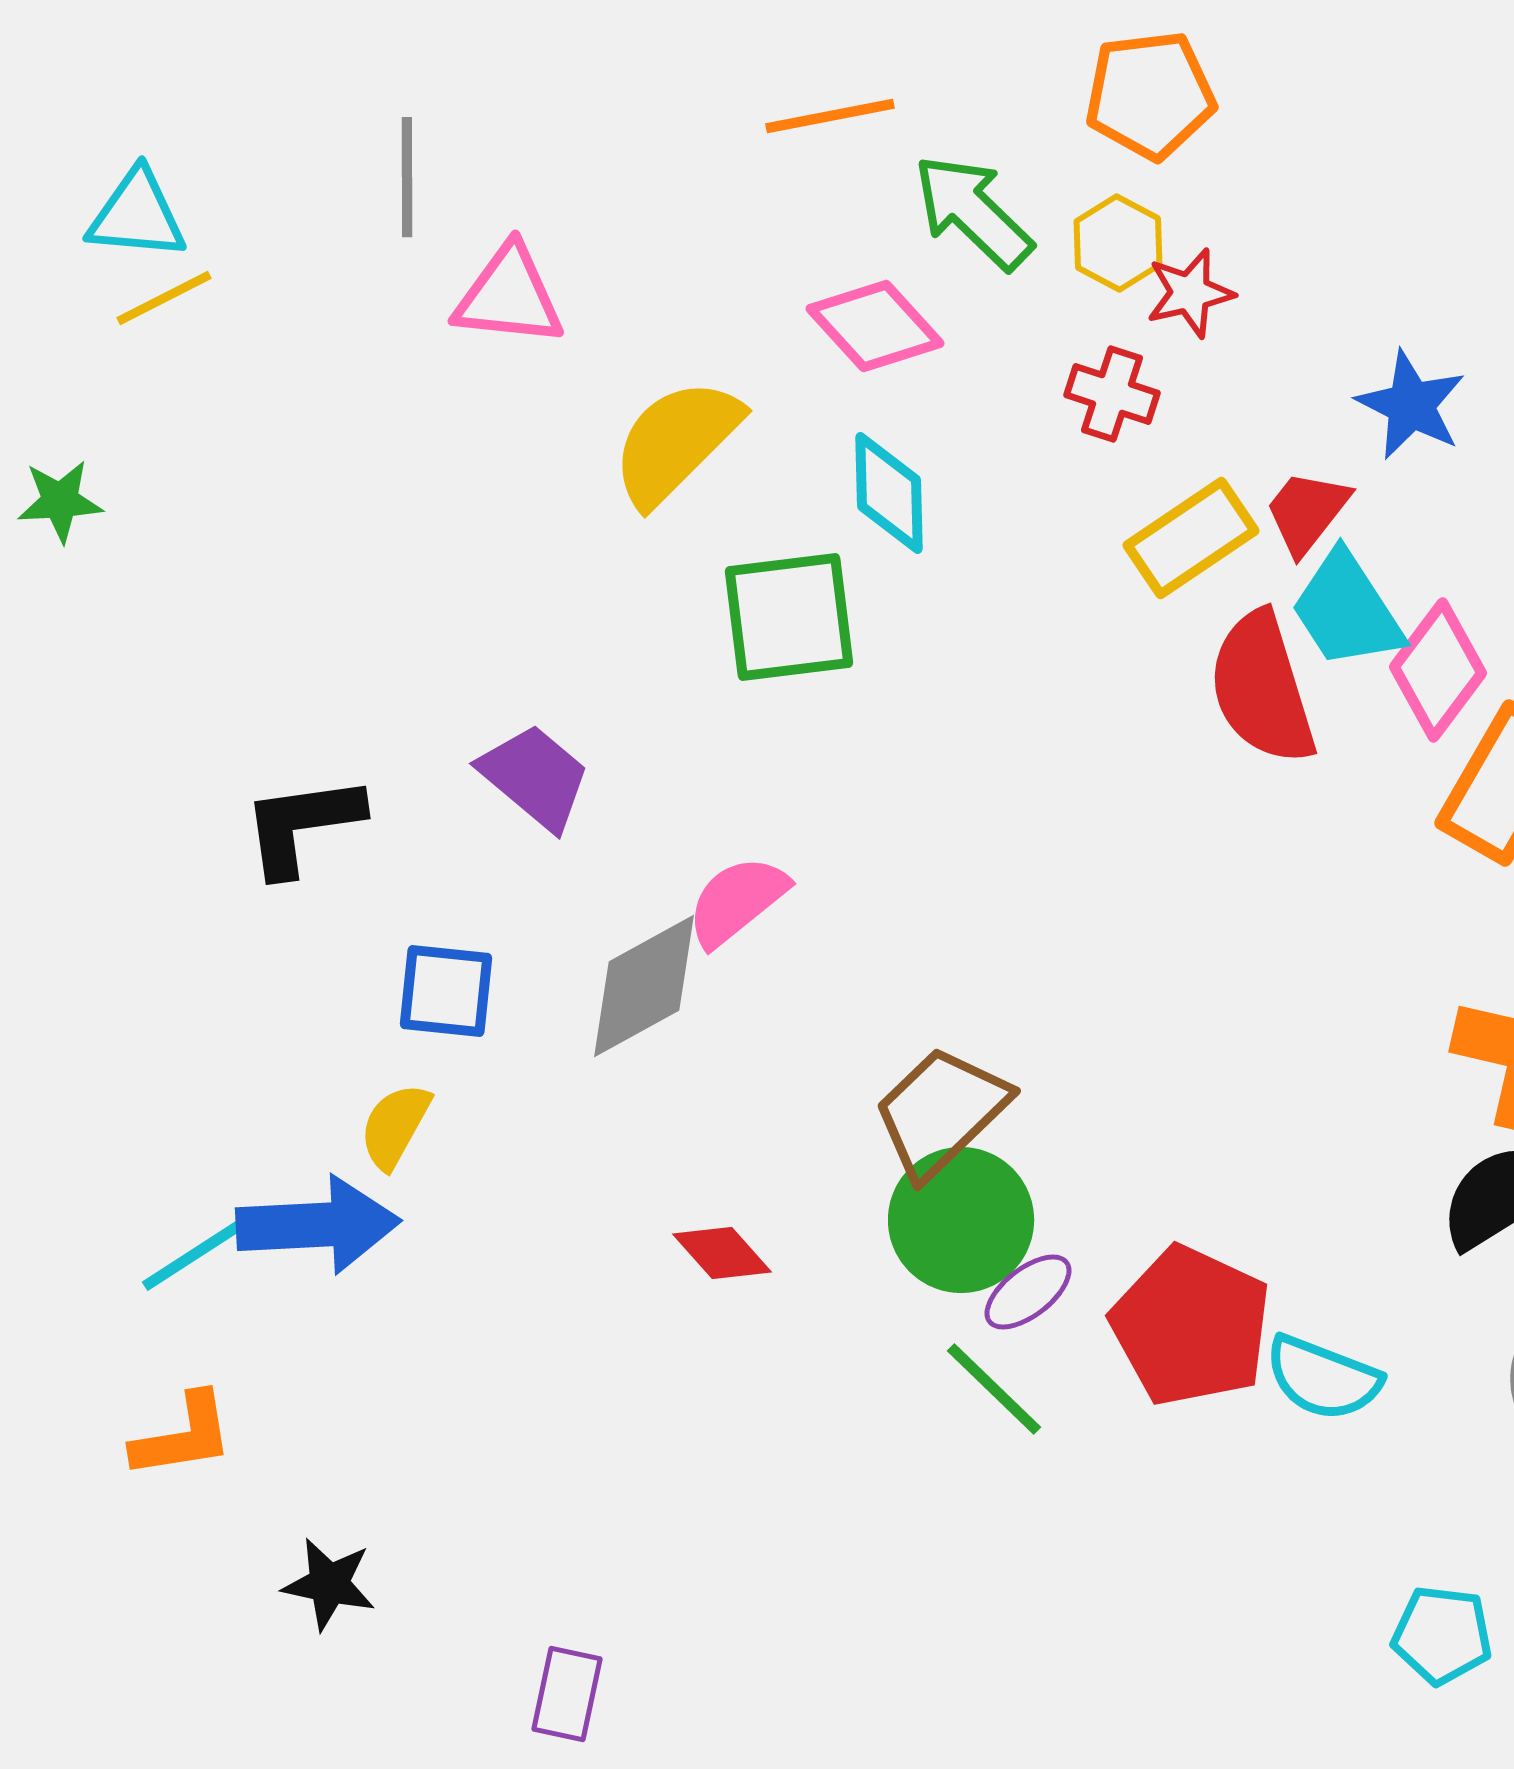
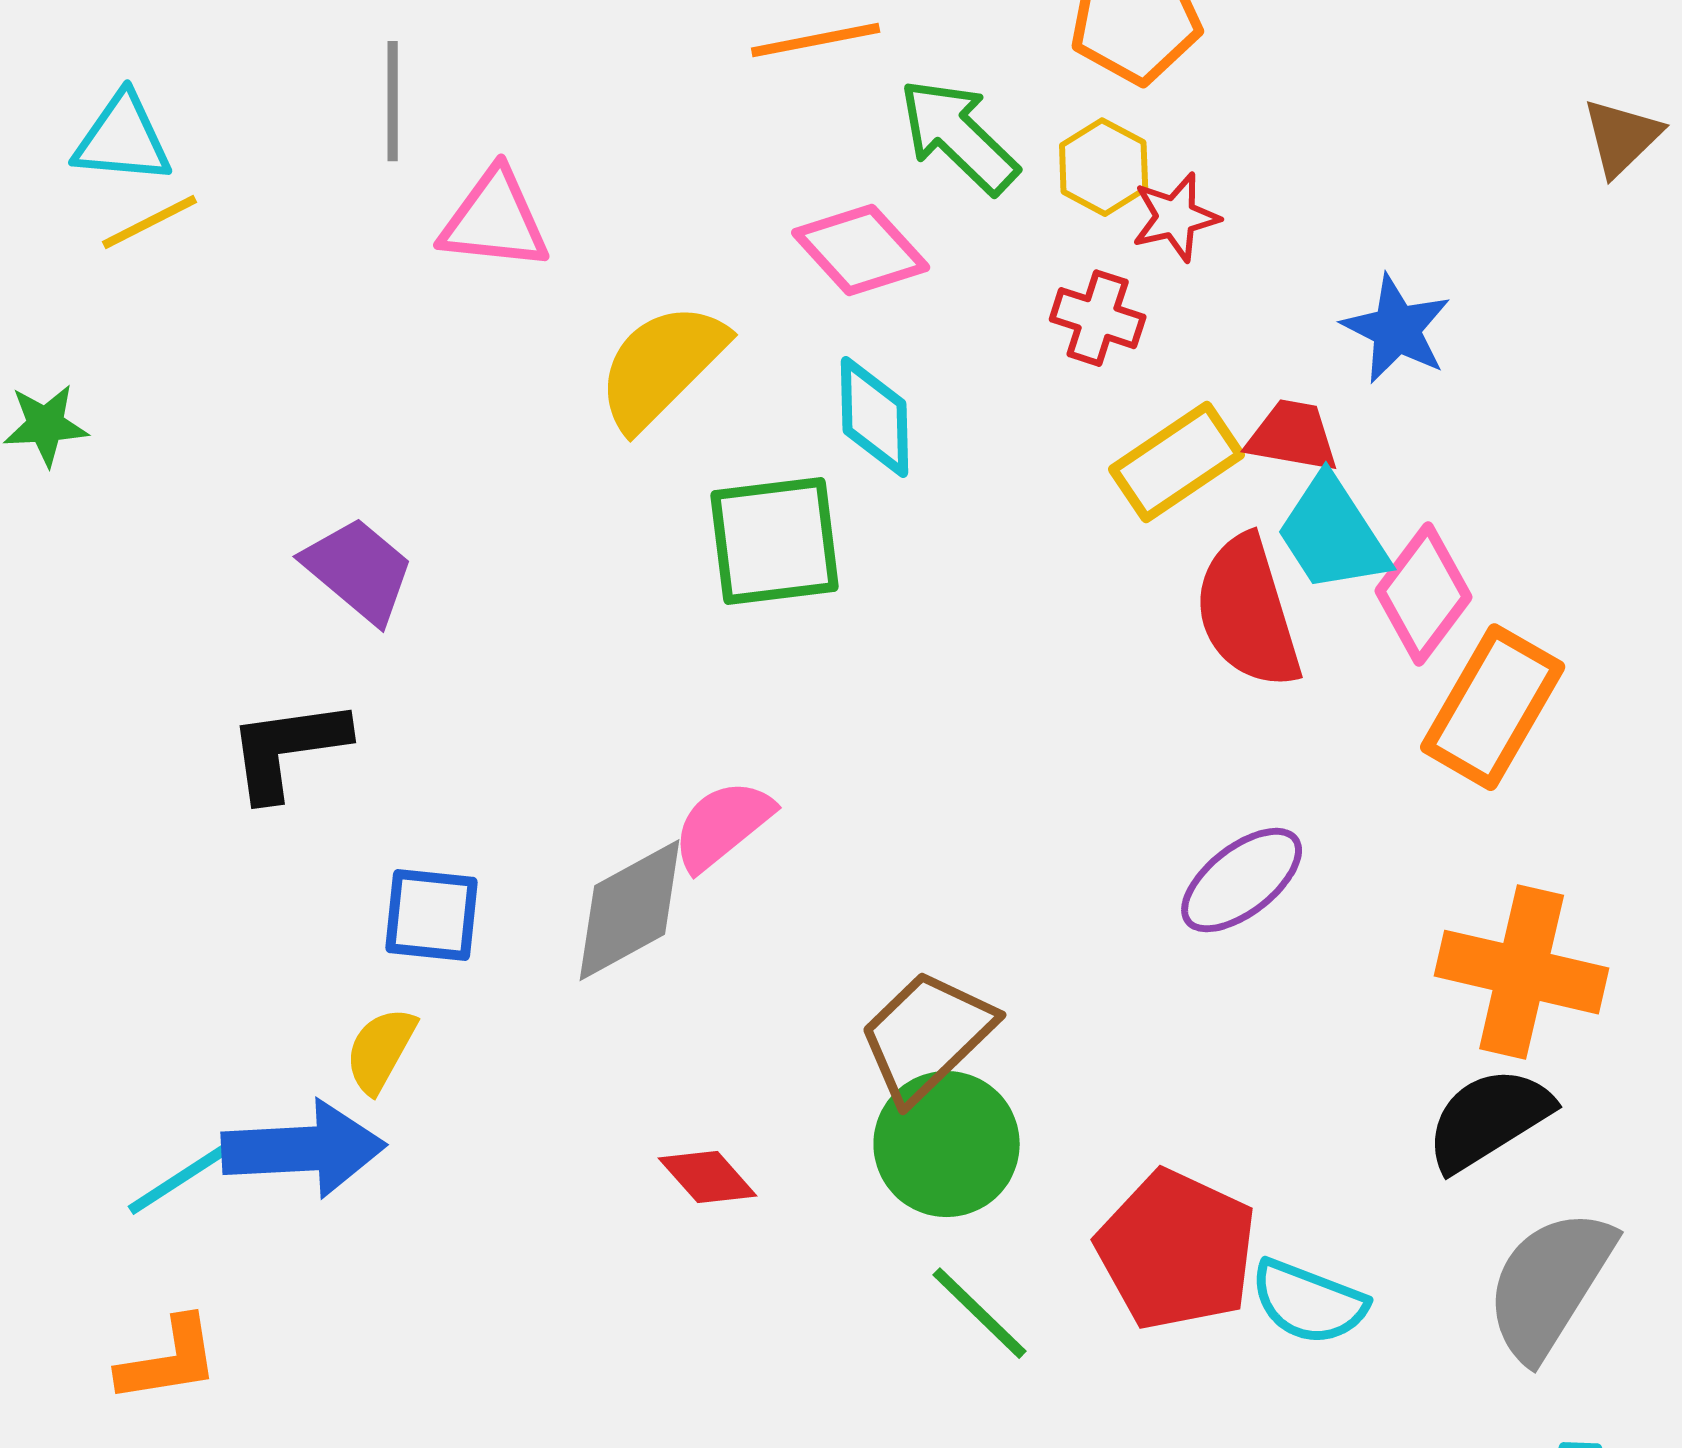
red trapezoid: (1307, 512) -> (1293, 436), turned 62
purple trapezoid: (535, 777) -> (359, 570), moved
purple ellipse: (1028, 1292) -> (1242, 880), moved, size x1.4

